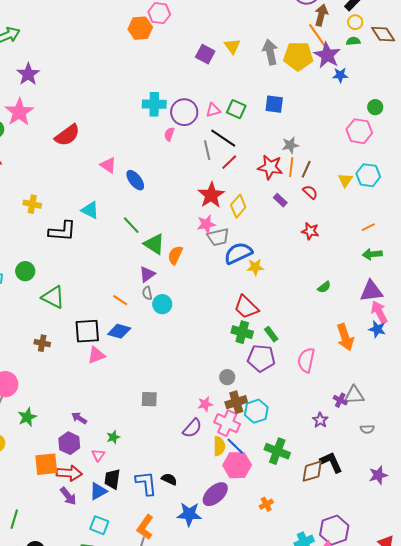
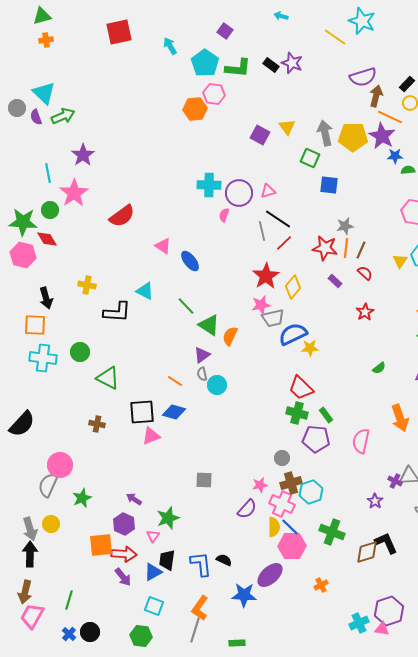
orange line: (317, 35) -> (390, 117), moved, turned -30
green semicircle: (353, 41) -> (408, 170), moved
green square: (236, 109) -> (310, 158), moved
red star: (310, 231) -> (365, 312), turned 30
green star: (113, 437) -> (168, 518), size x1.6

